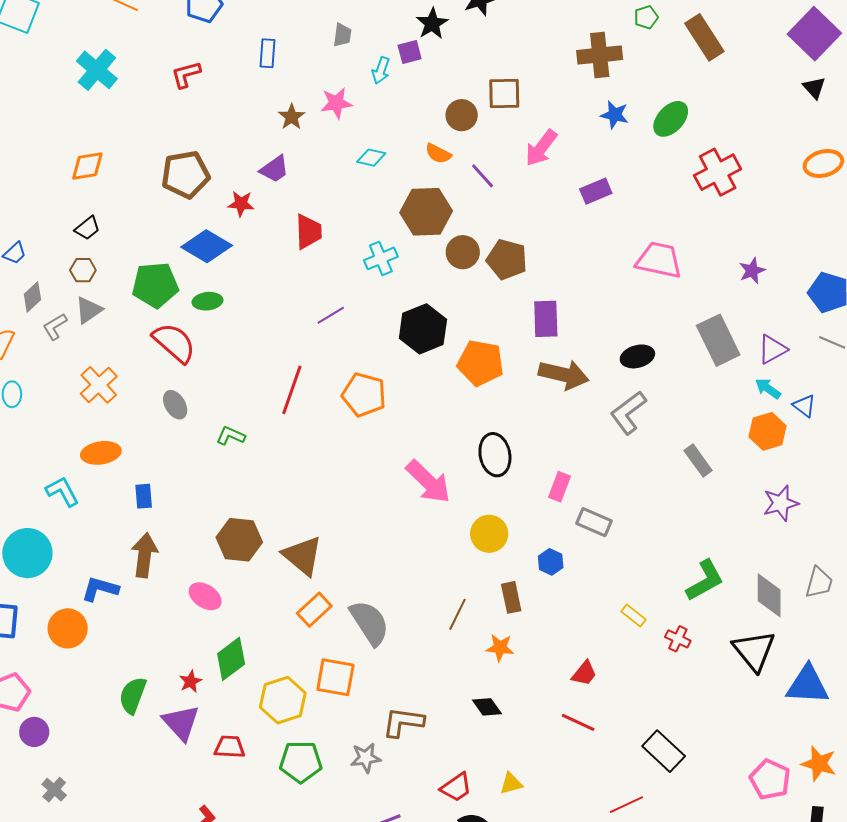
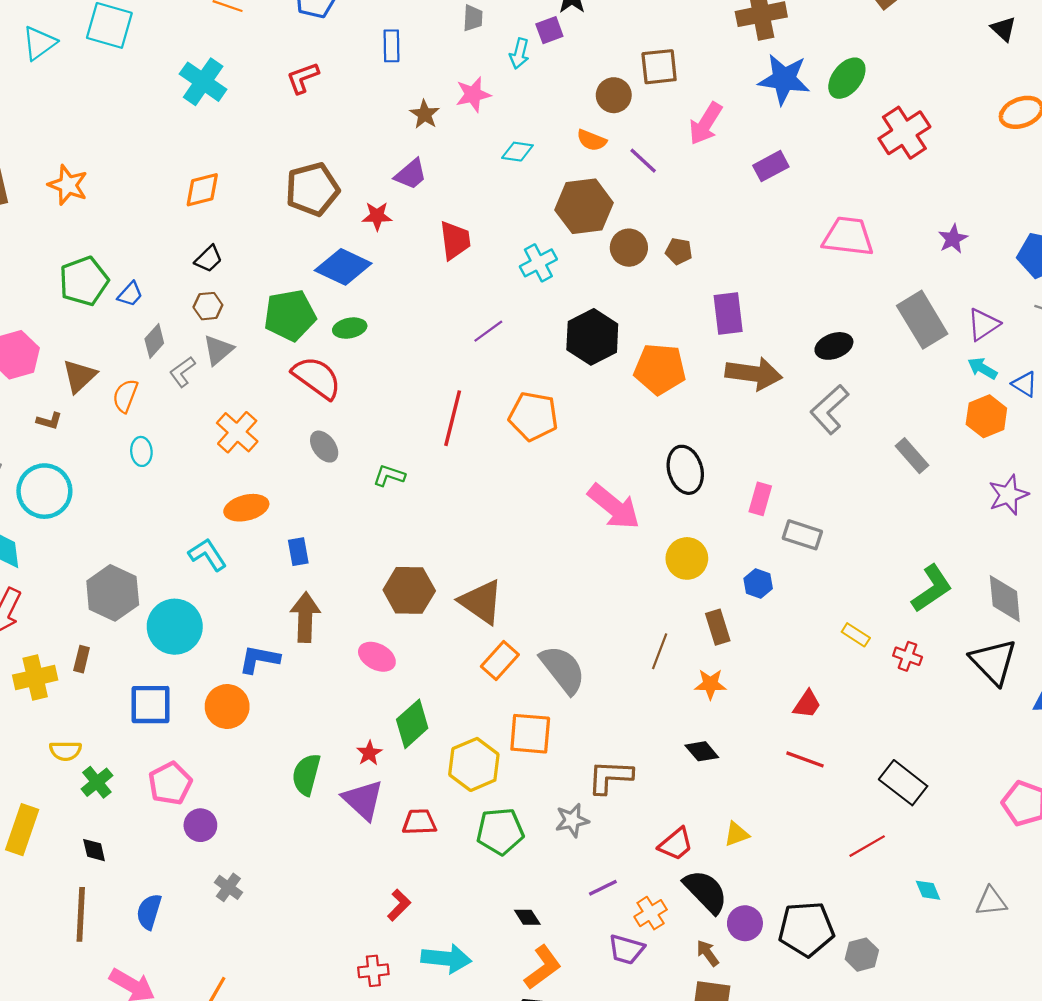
blue star: (615, 115) -> (784, 79), size x1.6
brown pentagon: (507, 259) -> (679, 251), size x0.6

